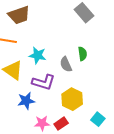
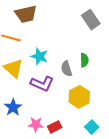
yellow hexagon: (72, 99) -> (79, 97), moved
blue star: (26, 101) -> (13, 107), moved, turned -30

